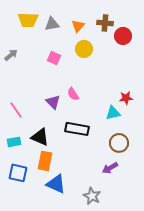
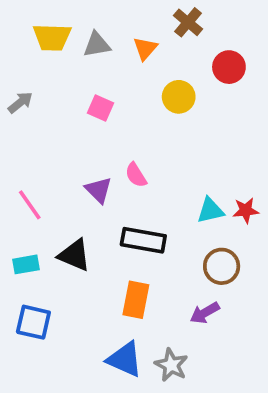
brown cross: (105, 23) -> (188, 22), moved, turned 35
yellow circle: (84, 49) -> (179, 97), moved
red star: (126, 98) -> (246, 210), moved
orange rectangle: (45, 161) -> (136, 300), moved
blue triangle: (56, 184) -> (125, 359), moved

